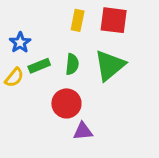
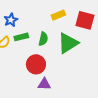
yellow rectangle: (78, 20) -> (58, 15), moved, turned 48
red square: (114, 20) -> (85, 20), moved

